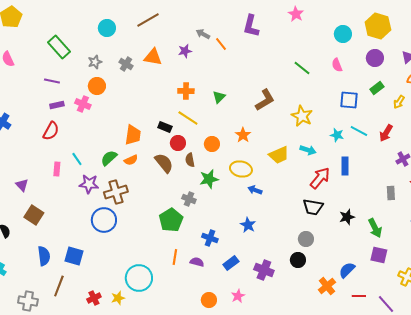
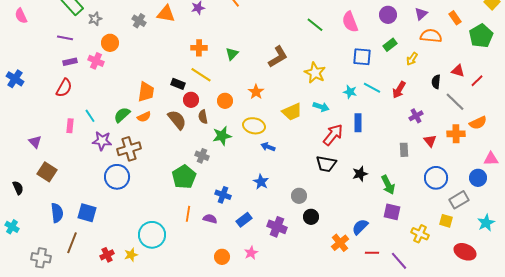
gray star: (95, 62) -> (95, 19), moved
pink semicircle: (337, 65) -> (350, 22), size x1.5
gray circle: (306, 239) -> (299, 196), moved

